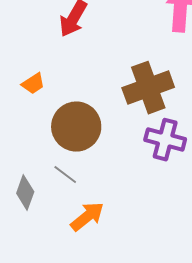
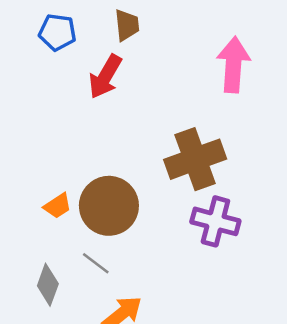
orange trapezoid: (33, 84) -> (57, 206), moved

